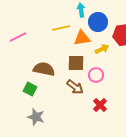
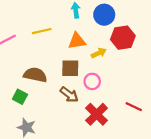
blue circle: (98, 22) -> (104, 15), moved
yellow line: (61, 28) -> (42, 31), moved
red cross: (100, 105) -> (97, 114), size x1.5

